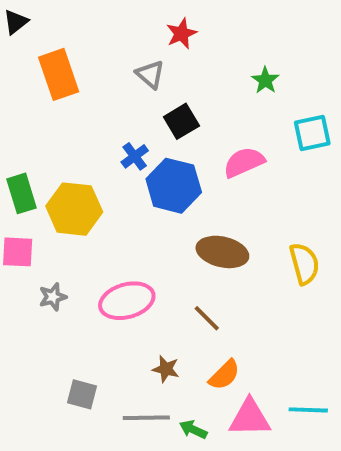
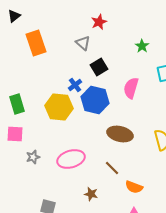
pink semicircle: (244, 162) -> (131, 88), turned -50
yellow hexagon: (74, 209) -> (59, 107), moved
orange semicircle: (224, 375) -> (134, 187), moved, turned 66

